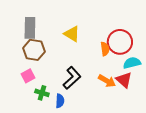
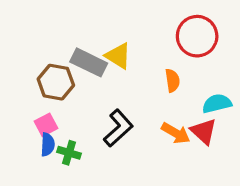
gray rectangle: (30, 28) -> (89, 62), moved, turned -65
red circle: (120, 42) -> (197, 36), moved
blue semicircle: (60, 101) -> (48, 145), moved

